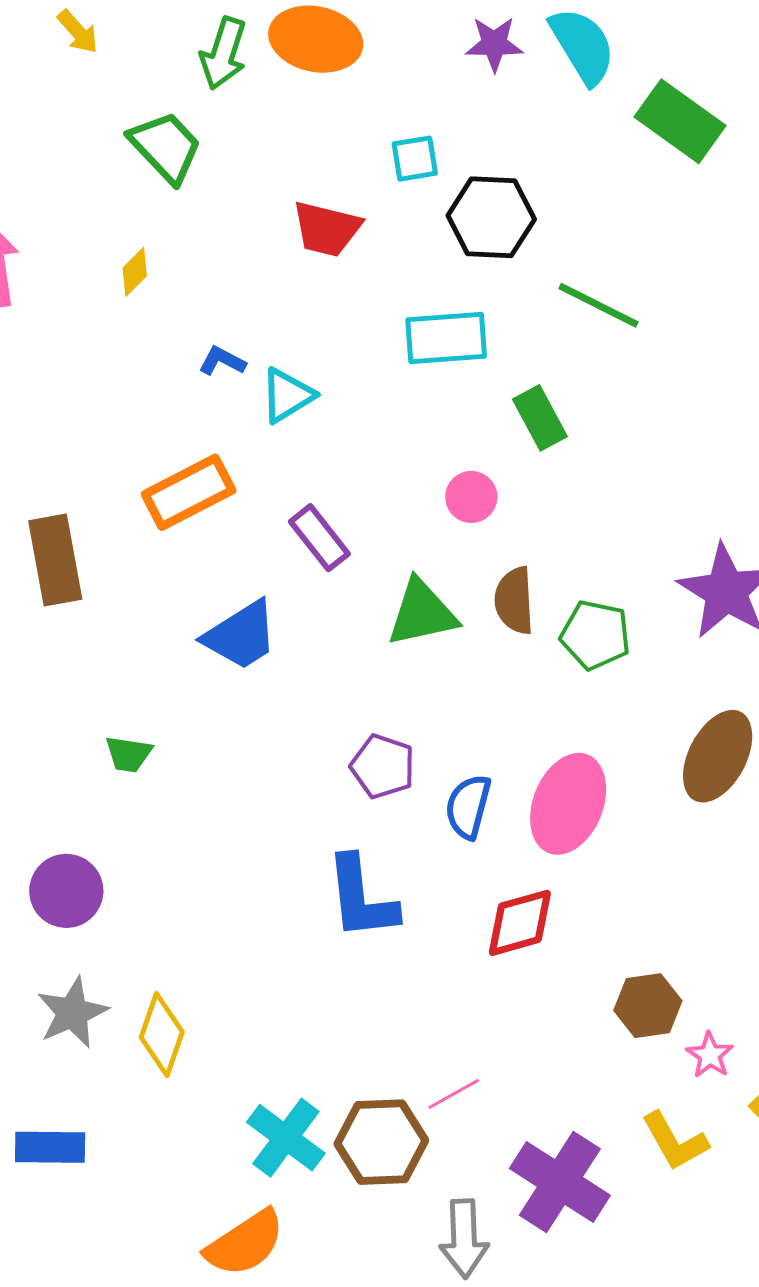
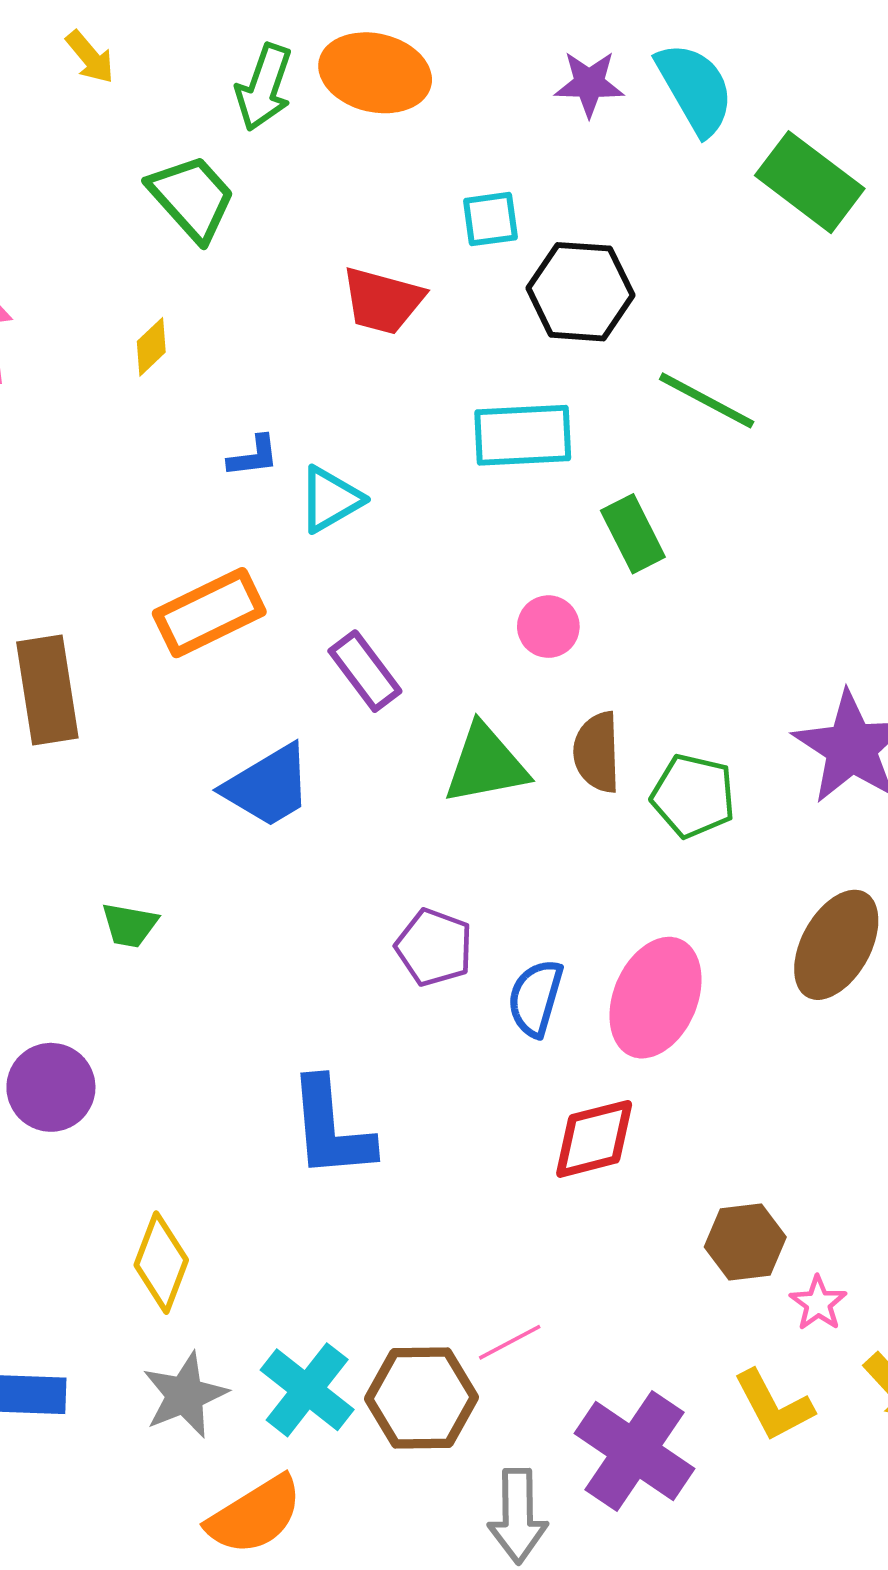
blue L-shape: (222, 361) -> (253, 456), turned 144
blue L-shape: (361, 898) -> (331, 1128), moved
gray star: (72, 1013) -> (185, 1395), moved

